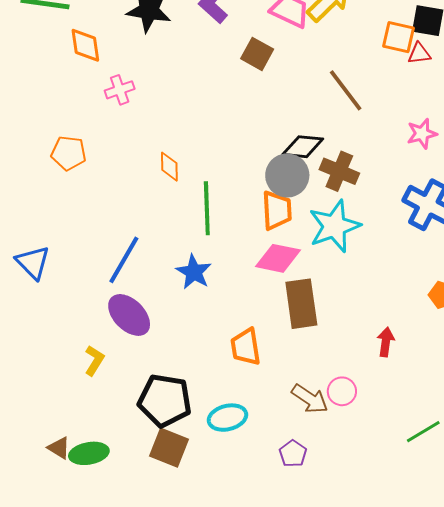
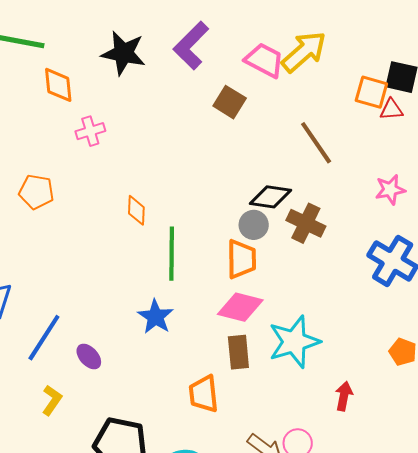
gray circle: (287, 175) -> (254, 225), size x0.7
cyan star: (334, 226) -> (294, 342), moved
blue line: (124, 260) -> (44, 338), moved
brown rectangle: (301, 304) -> (238, 352), moved, size x0.7
purple ellipse: (129, 315) -> (89, 356), size x0.6

